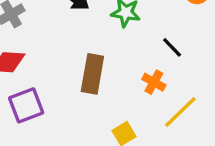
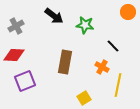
yellow line: (180, 112) -> (118, 85), turned -35

